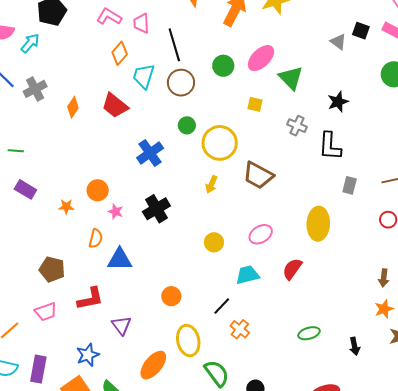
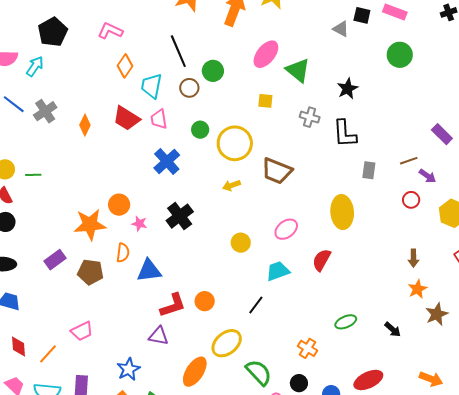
pink trapezoid: (141, 23) -> (159, 119), moved
green circle: (223, 66) -> (213, 71), moved
brown circle: (181, 83) -> (189, 88), size x0.7
yellow arrow: (211, 184) -> (231, 185), turned 54
purple rectangle: (25, 189) -> (55, 260), moved, turned -60
orange star: (66, 207) -> (90, 225), size x2.0
brown pentagon: (52, 269) -> (91, 272), moved
red L-shape: (90, 299) -> (173, 305), moved
purple triangle: (122, 325) -> (159, 336), turned -35
orange cross: (240, 329) -> (307, 348), moved
yellow ellipse: (188, 341) -> (227, 343), turned 68
black arrow: (355, 346) -> (393, 329), turned -30

